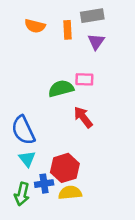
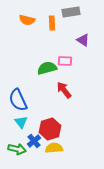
purple triangle: (96, 42) -> (83, 40), moved, turned -32
blue cross: (44, 184) -> (34, 141), turned -32
green arrow: (22, 194) -> (17, 149), turned -90

